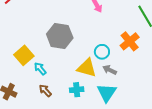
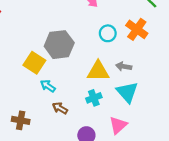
cyan circle: (102, 52) -> (108, 33), moved
yellow square: (24, 55) -> (34, 63), moved

